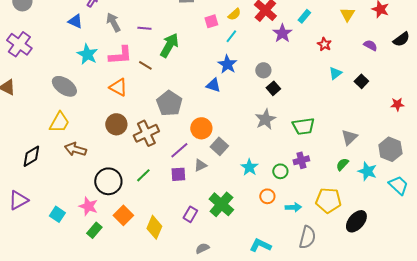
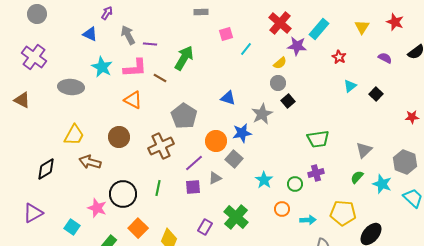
yellow semicircle: (234, 14) -> (280, 63), moved
cyan rectangle: (304, 16) -> (319, 29), size x1.5
purple line: (144, 28) -> (150, 44), moved
purple star: (282, 33) -> (297, 46), turned -30
blue star: (227, 64) -> (242, 133), moved, turned 30
gray ellipse: (64, 86) -> (71, 87), moved, turned -30
gray star: (265, 119) -> (262, 114), moved
brown circle: (116, 124) -> (119, 137), moved
green line: (143, 175) -> (158, 188), turned -35
pink star: (88, 206) -> (97, 208), moved

